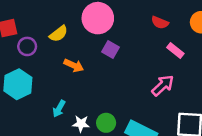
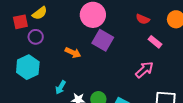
yellow semicircle: (59, 34) -> (40, 13), moved
purple square: (111, 50) -> (103, 40), size x1.5

